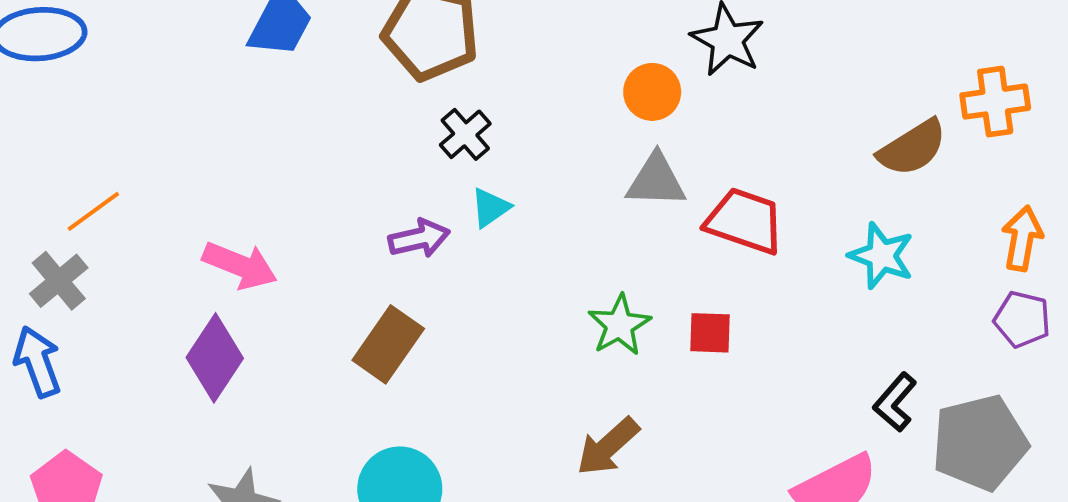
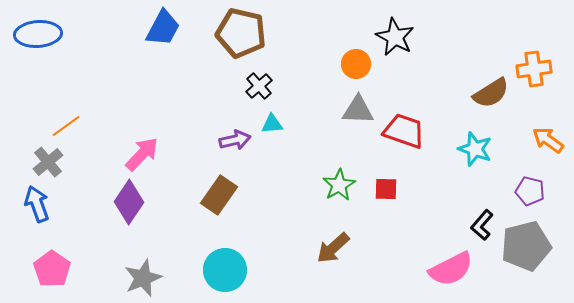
cyan triangle: (490, 208) -> (272, 124), turned 30
orange arrow: (1022, 238) -> (548, 140), turned -64
pink arrow: (240, 265) -> (142, 154), turned -69
purple pentagon: (1022, 319) -> (530, 191), moved

